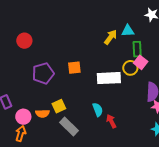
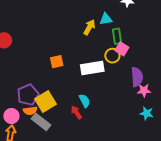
purple pentagon: (43, 73) -> (28, 95), moved
yellow square: (59, 106) -> (46, 102), size x1.5
red arrow: (111, 121) -> (76, 112), moved
gray rectangle: (69, 126) -> (41, 122), moved

